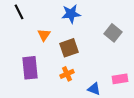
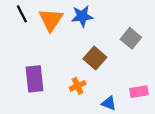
orange triangle: (44, 35) -> (51, 20), moved, size x1.6
brown square: (69, 48) -> (95, 58), moved, turned -30

